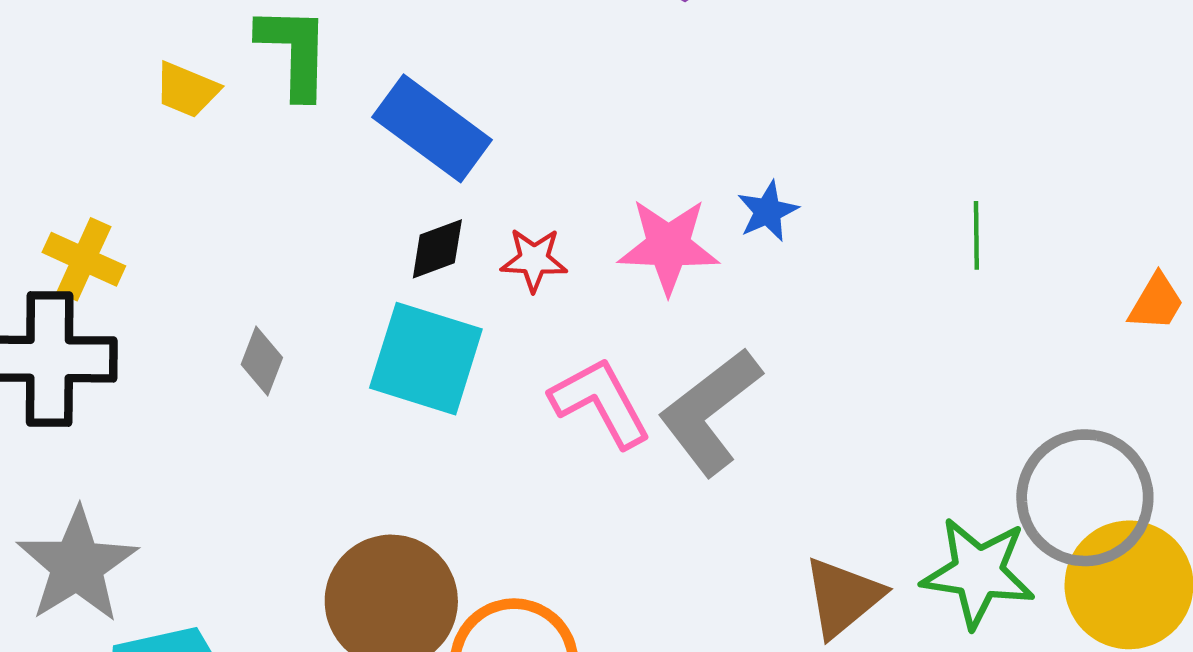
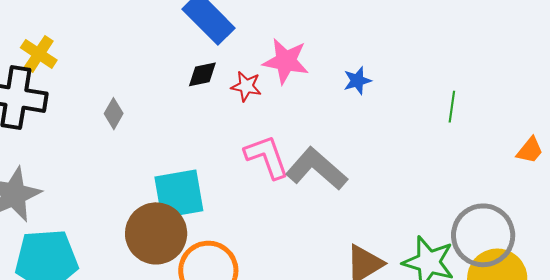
pink star: (668, 246) -> (286, 61), moved
cyan square: (426, 359) -> (179, 194), moved, turned -36
gray L-shape: (710, 412) -> (316, 169), turned 70

